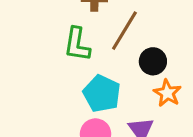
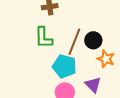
brown line: (124, 31) -> (74, 42), moved

